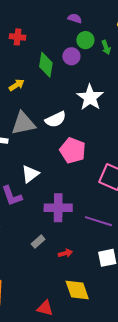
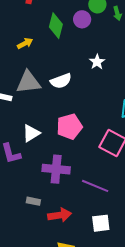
white star: (90, 97) -> (97, 62), size x0.6
pink pentagon: (73, 151) -> (69, 127), moved, turned 30
gray rectangle: (38, 242) -> (33, 201), turned 48
red arrow: (65, 253) -> (60, 215), size x1.6

